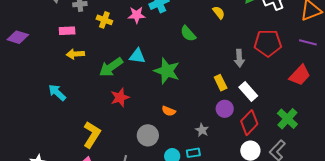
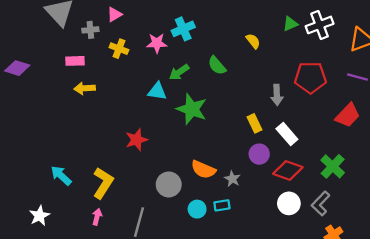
green arrow: (111, 67) -> (179, 72), moved, size x0.7
cyan arrow: (57, 92) -> (61, 175), moved
orange semicircle: (169, 111) -> (203, 169), moved, size x1.5
red diamond: (249, 123) -> (288, 170), turned 65

